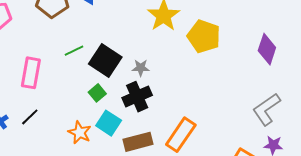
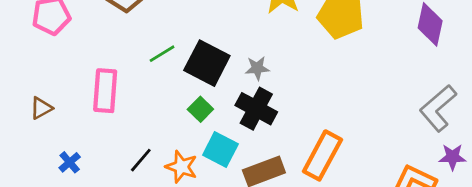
black cross: (137, 97) -> (256, 109), turned -32
black line: (30, 117) -> (141, 160), moved

